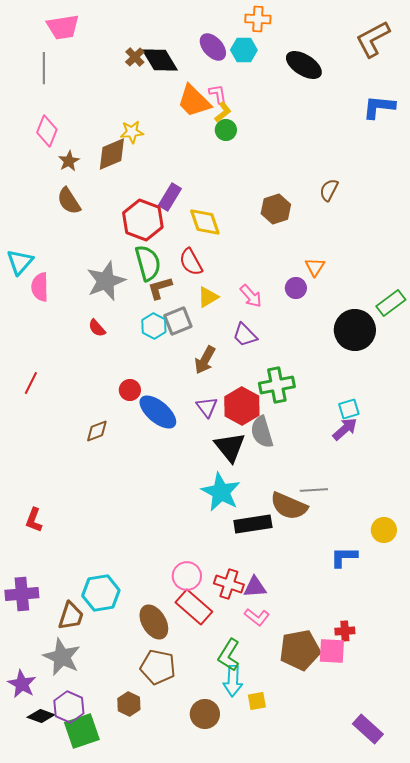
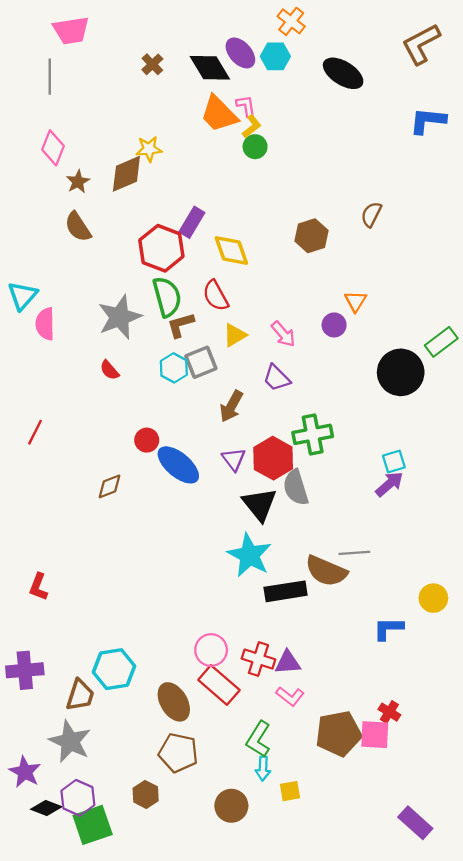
orange cross: (258, 19) -> (291, 21), turned 35
black diamond: (160, 60) -> (210, 68), moved
red cross: (345, 631) -> (389, 712), turned 36
cyan arrow: (233, 681) -> (263, 769), size x0.7

